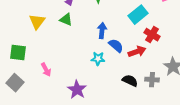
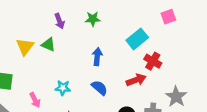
green triangle: (66, 20) -> (48, 44), moved
blue semicircle: (116, 46) -> (99, 88), moved
cyan star: (98, 59) -> (63, 88), moved

